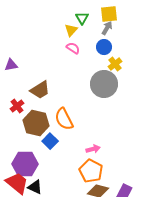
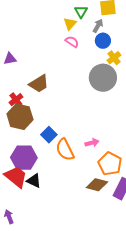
gray arrow: (107, 28) -> (98, 26), moved
orange semicircle: (64, 119) -> (65, 150), moved
brown hexagon: (36, 123) -> (20, 117), moved
orange pentagon: (91, 171) -> (110, 164), moved

